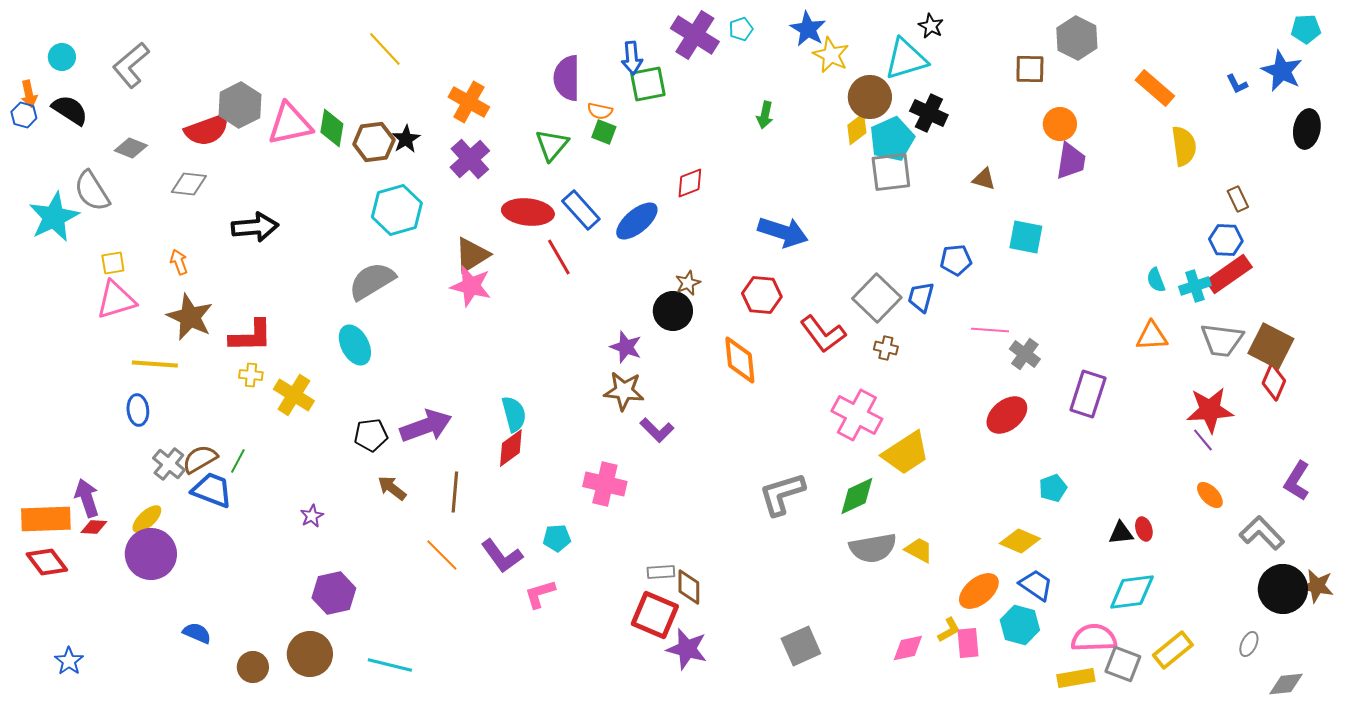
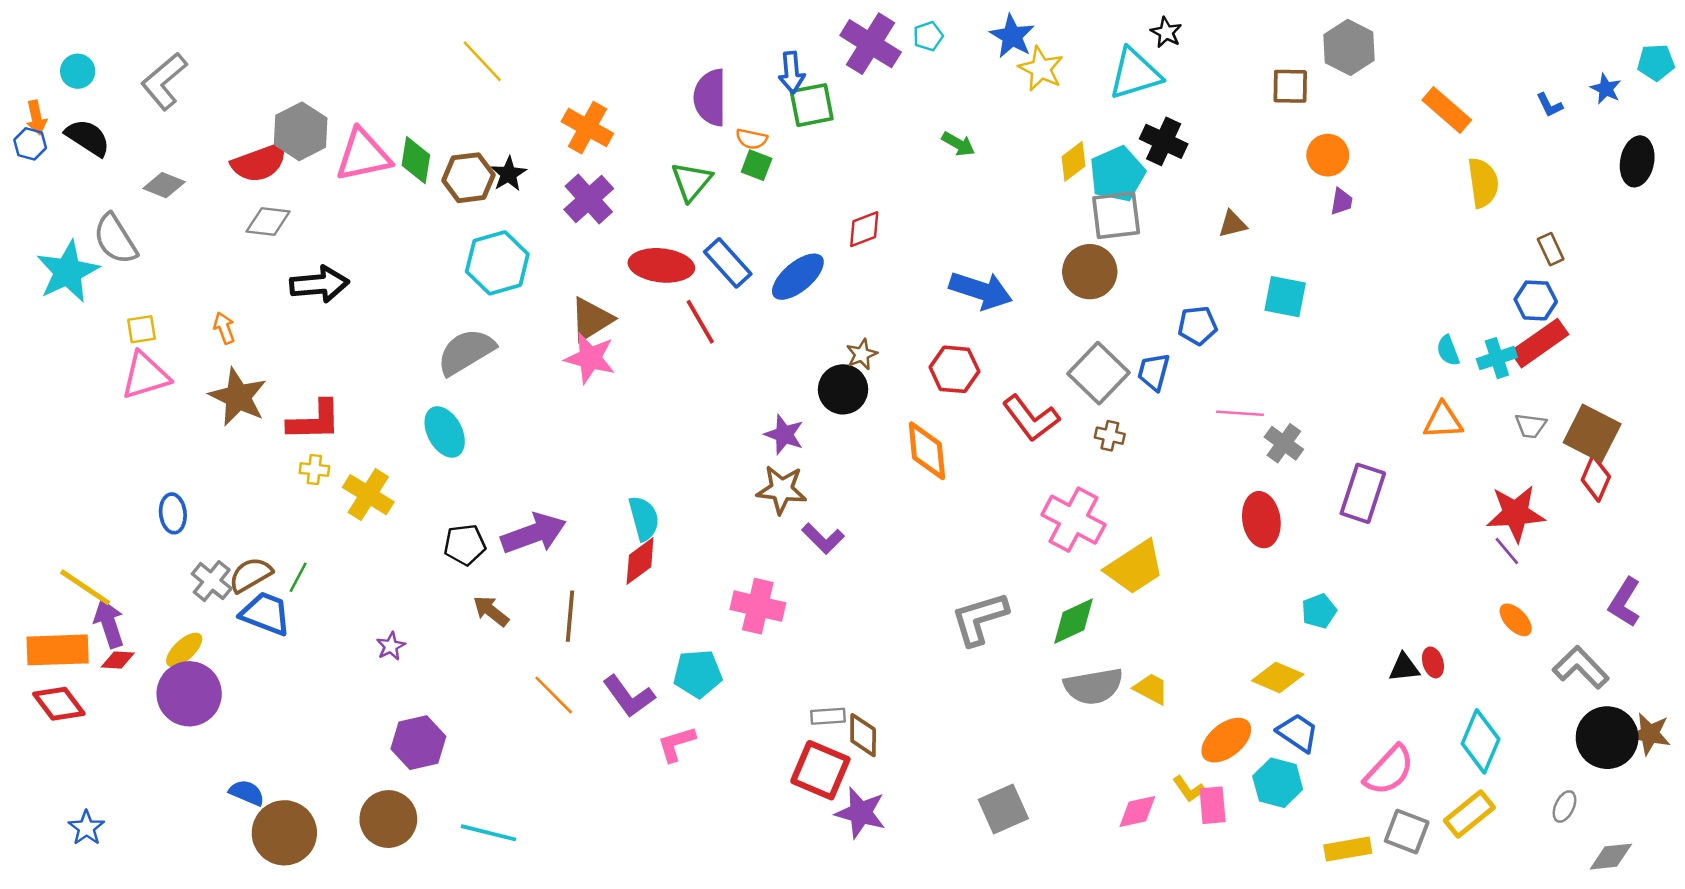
cyan pentagon: (1306, 29) -> (1656, 62), moved
blue star: (1282, 71) -> (1606, 89), size x0.6
brown circle: (870, 97) -> (1090, 272), moved
green arrow: (765, 115) -> (958, 144), turned -72
purple trapezoid: (1071, 161) -> (1342, 201), size x0.6
brown triangle: (984, 179) -> (1233, 224), turned -30
gray diamond: (189, 184) -> (268, 222), moved
gray trapezoid: (1222, 340) -> (1531, 426), size x0.6
yellow line: (155, 364) -> (85, 587), moved, turned 30
red ellipse: (1007, 415) -> (1261, 520), turned -60
cyan pentagon: (557, 538) -> (698, 674), size x1.4
cyan diamond: (1132, 592) -> (1481, 741), moved, turned -60
yellow L-shape: (949, 630) -> (1189, 789), turned 84
pink semicircle: (1094, 638) -> (1389, 770), moved, turned 135
brown circle: (253, 667) -> (284, 833), moved, size x1.6

